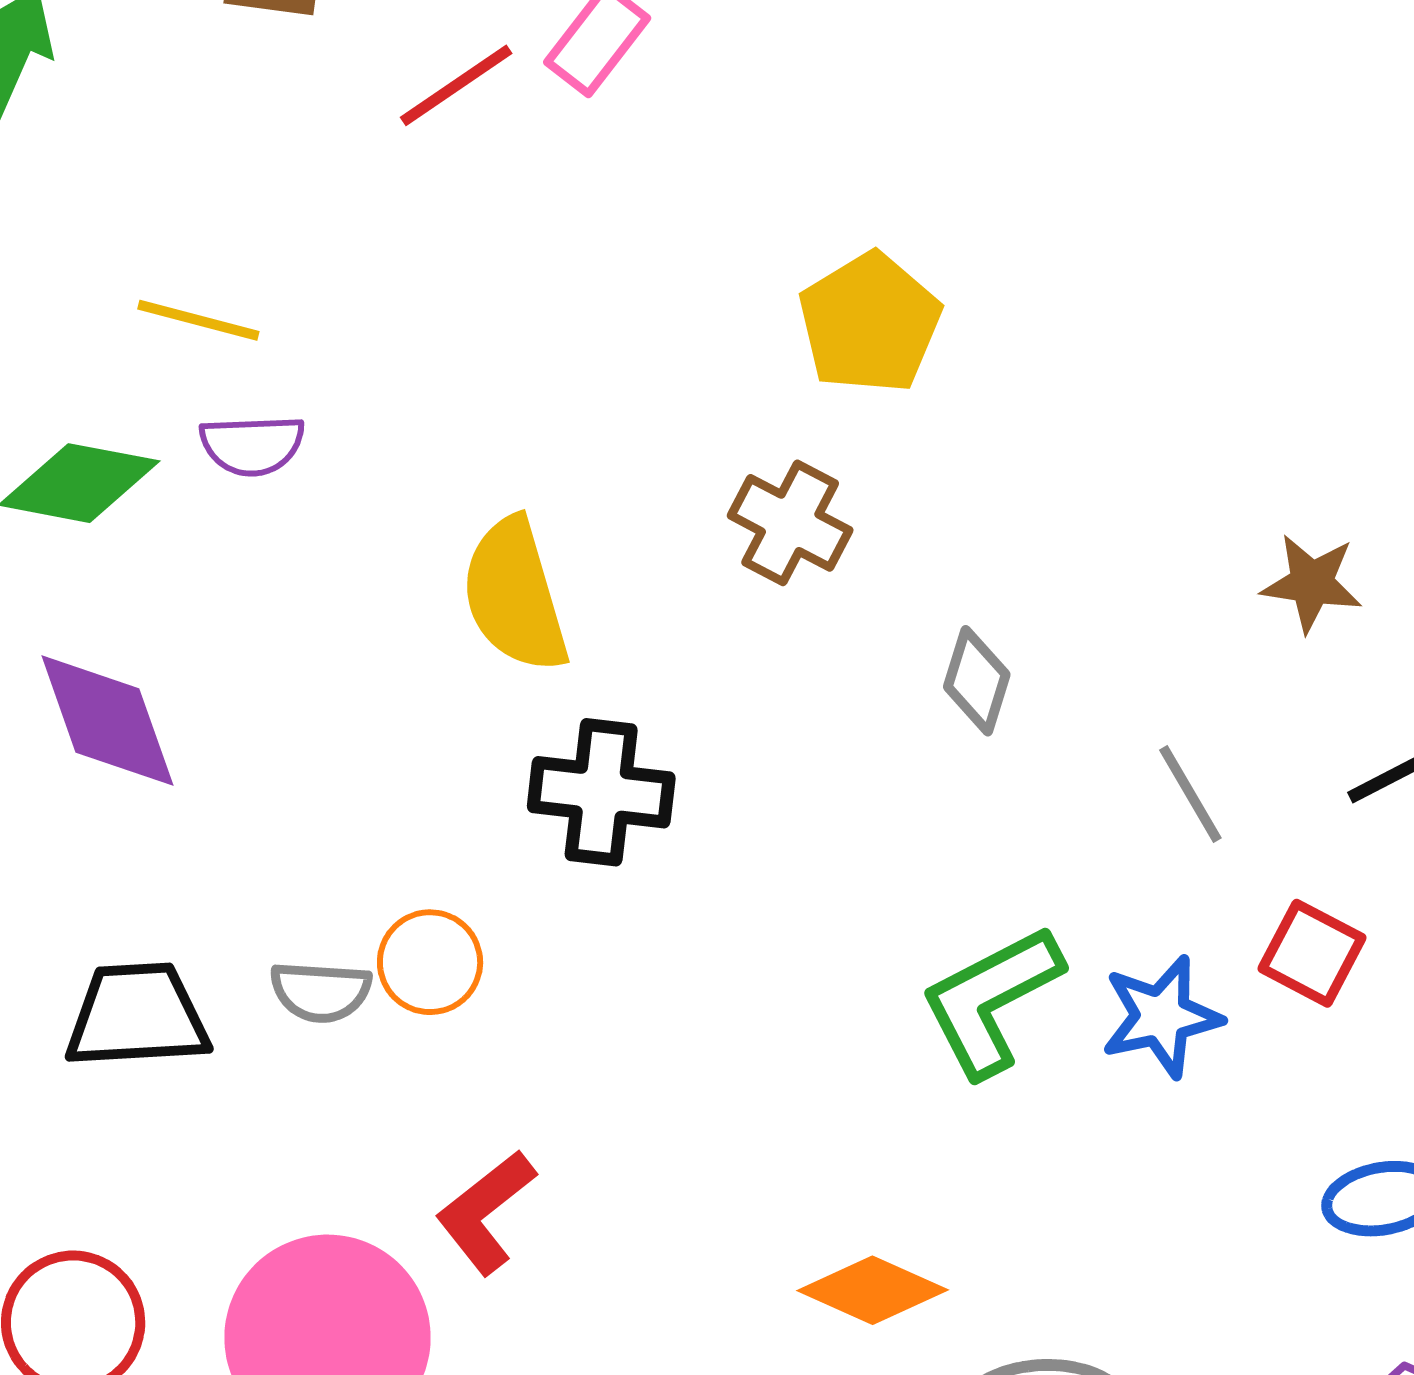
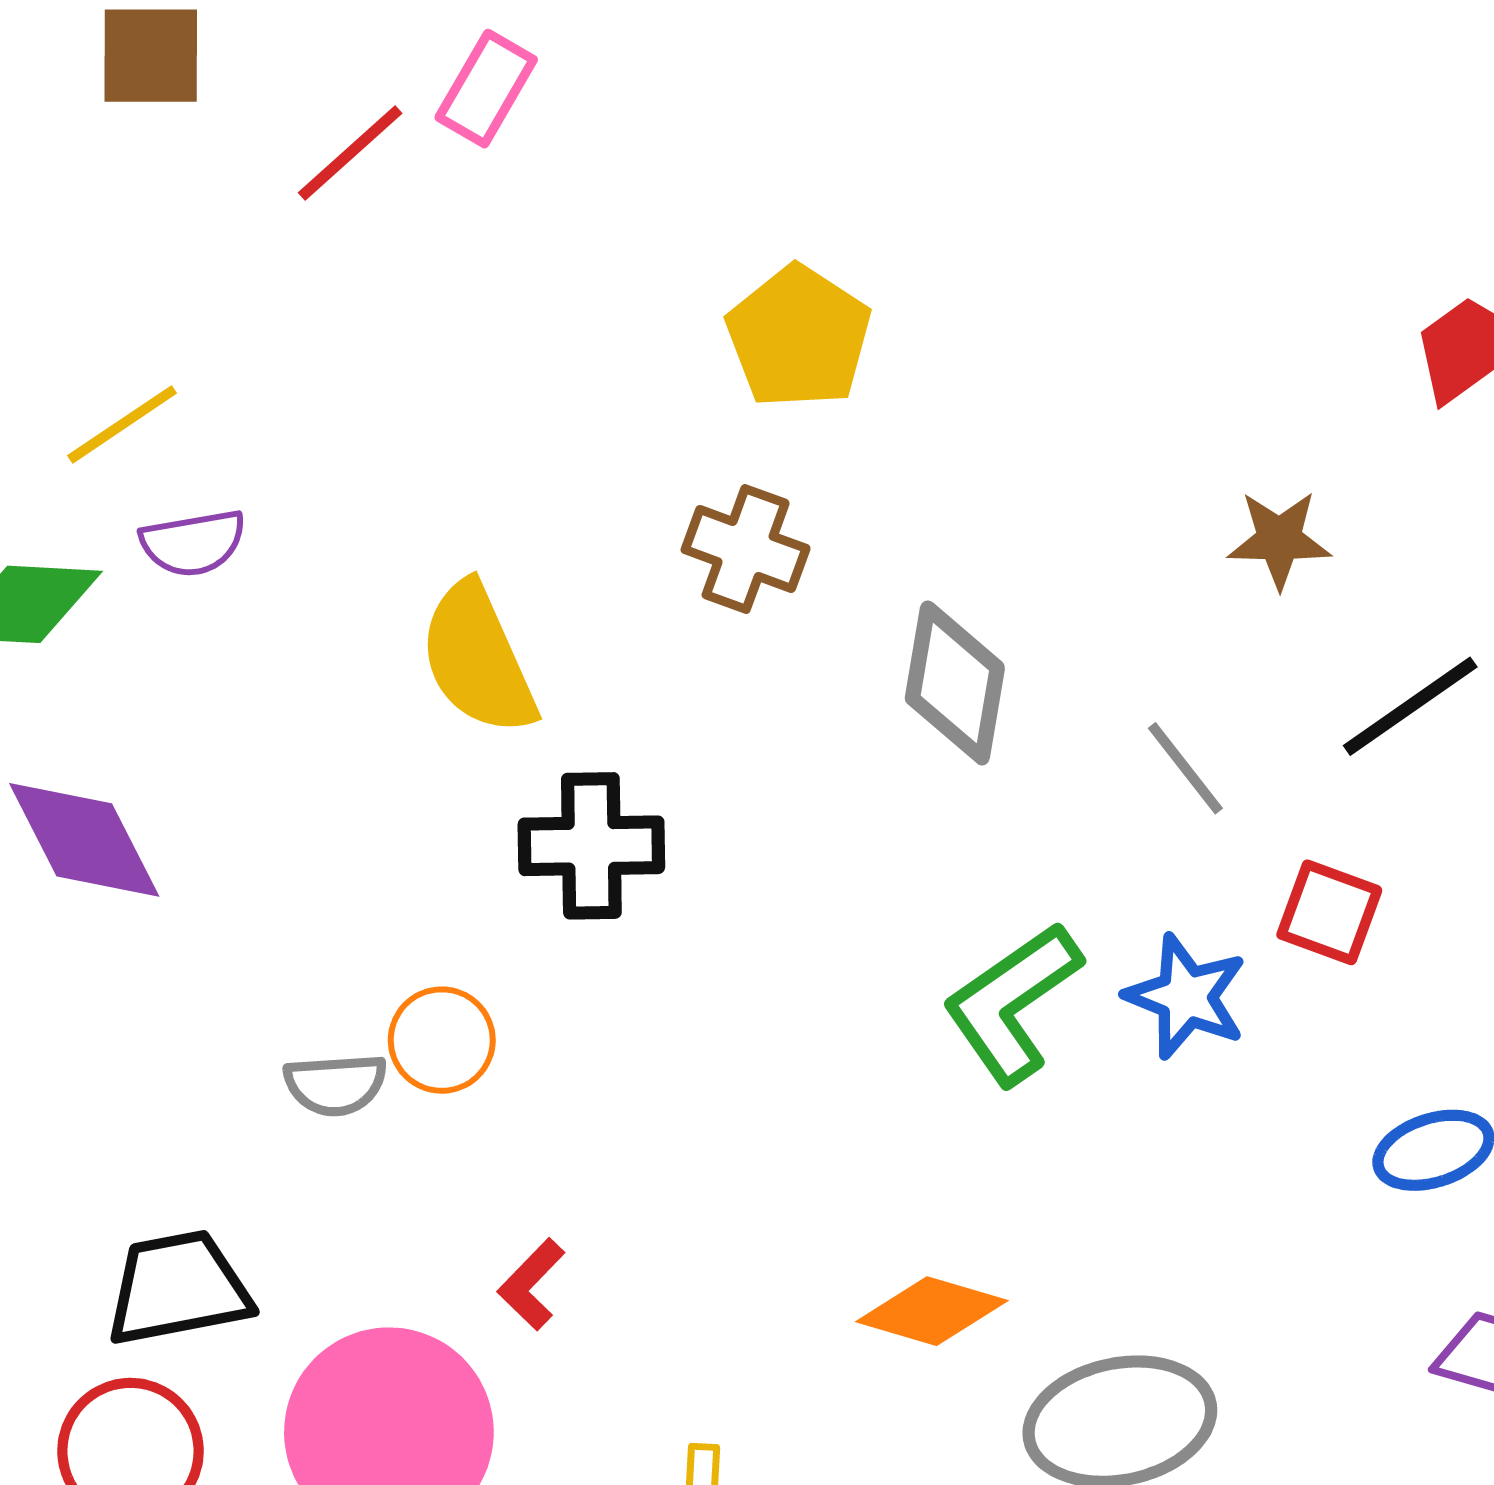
yellow line: (198, 320) -> (122, 424), turned -41
gray diamond: (977, 681) -> (955, 683), size x1.5
black trapezoid: (137, 1016) -> (178, 1288), moved
blue star: (1161, 1017) -> (1186, 997), turned -30
red L-shape: (486, 1212) -> (531, 1284), size x0.7

